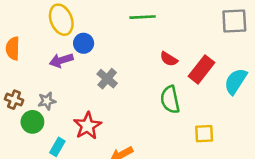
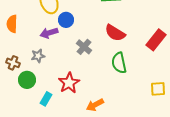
red semicircle: (169, 59) -> (115, 33), moved, size x1.5
green semicircle: (170, 100) -> (119, 63), moved
gray star: (47, 101) -> (38, 56), moved

